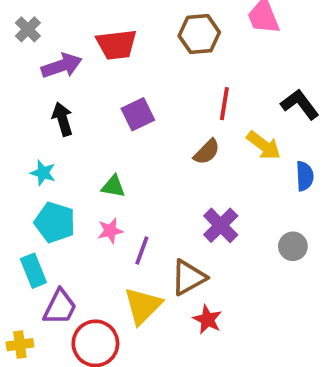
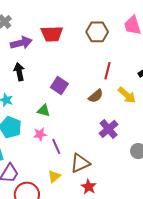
purple square: (138, 114) -> (59, 86), moved, turned -36
purple cross: (221, 225) -> (109, 129), moved
purple line: (142, 251) -> (56, 146), turned -49
yellow triangle: (143, 306) -> (54, 176), size x0.6

